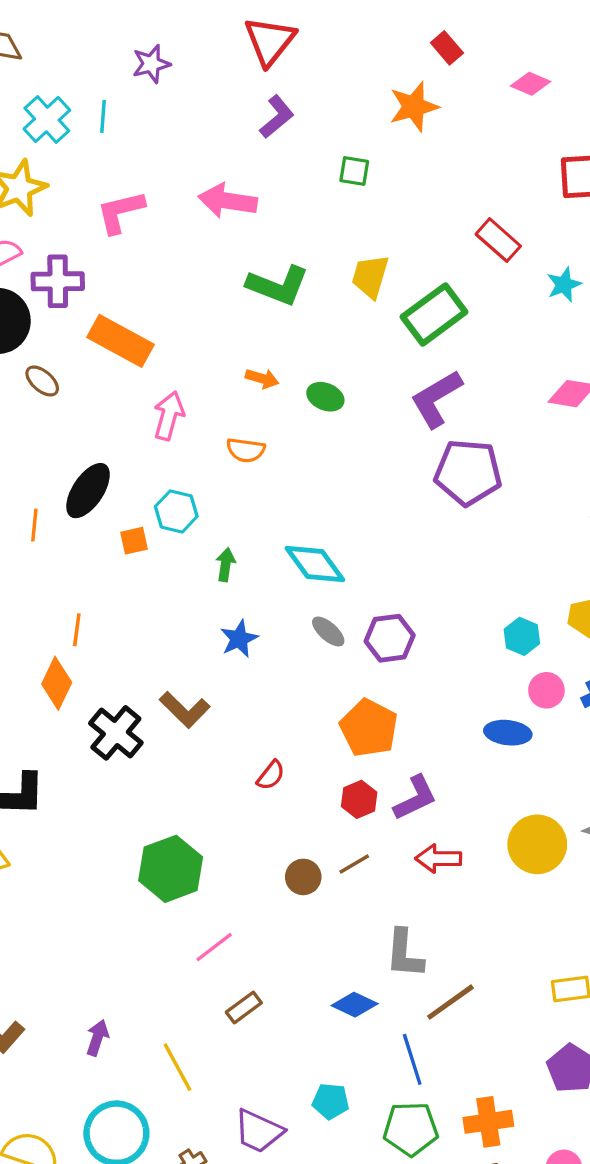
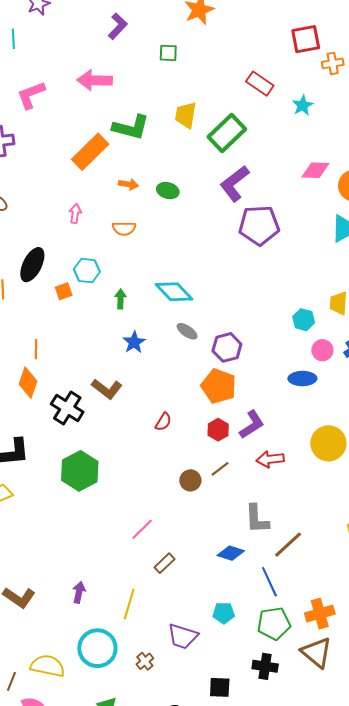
orange rectangle: (120, 341) -> (90, 152), moved, turned -66
pink arrow: (169, 416) -> (75, 214), size x0.7
purple hexagon: (390, 638) -> (227, 347), moved
green hexagon: (171, 869) -> (80, 471), moved
yellow line: (178, 1067) -> (129, 604), turned 52

